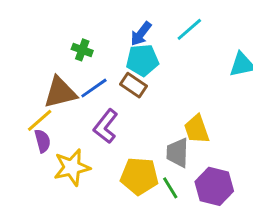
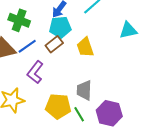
green cross: (82, 50) -> (19, 20), size x1.5
brown rectangle: (134, 85) -> (54, 44), turned -72
yellow trapezoid: (197, 129) -> (85, 47), moved

